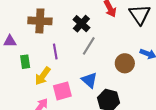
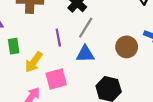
purple line: (55, 52) -> (58, 38), moved
blue triangle: (89, 80) -> (85, 54), moved, turned -42

